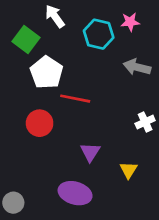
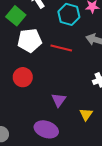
white pentagon: (46, 72) -> (30, 40), turned 30
red line: (75, 99) -> (61, 48), moved

